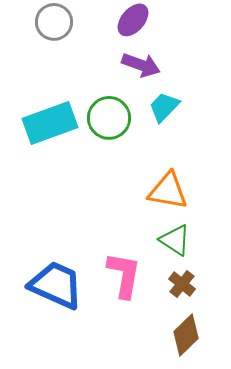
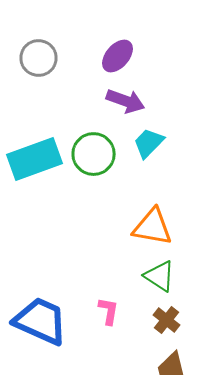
pink L-shape: (124, 275) -> (108, 311), size x0.6

